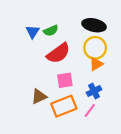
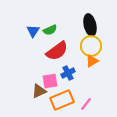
black ellipse: (94, 25) -> (90, 25), turned 65
pink square: (65, 80) -> (50, 81), moved
blue cross: (94, 91) -> (68, 73), moved

